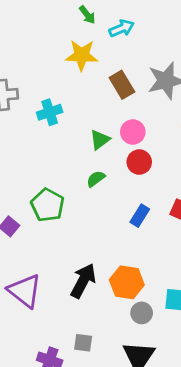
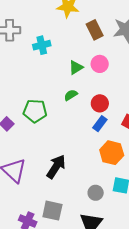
red circle: (139, 162) -> (100, 103), moved
green pentagon: (48, 205) -> (35, 111), turned -30
orange hexagon: (127, 282) -> (112, 153), moved
gray square: (83, 343) -> (52, 211), size x1.5

